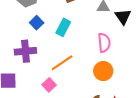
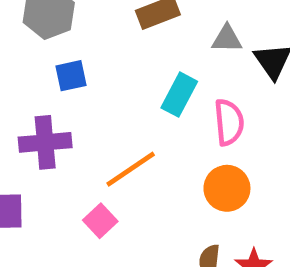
blue square: (37, 23) -> (71, 76), turned 32
cyan rectangle: (63, 27) -> (179, 95), moved

